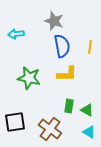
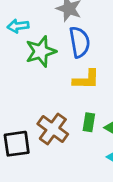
green star: (29, 78) -> (41, 51), moved, turned -30
brown cross: (50, 129) -> (53, 129), moved

